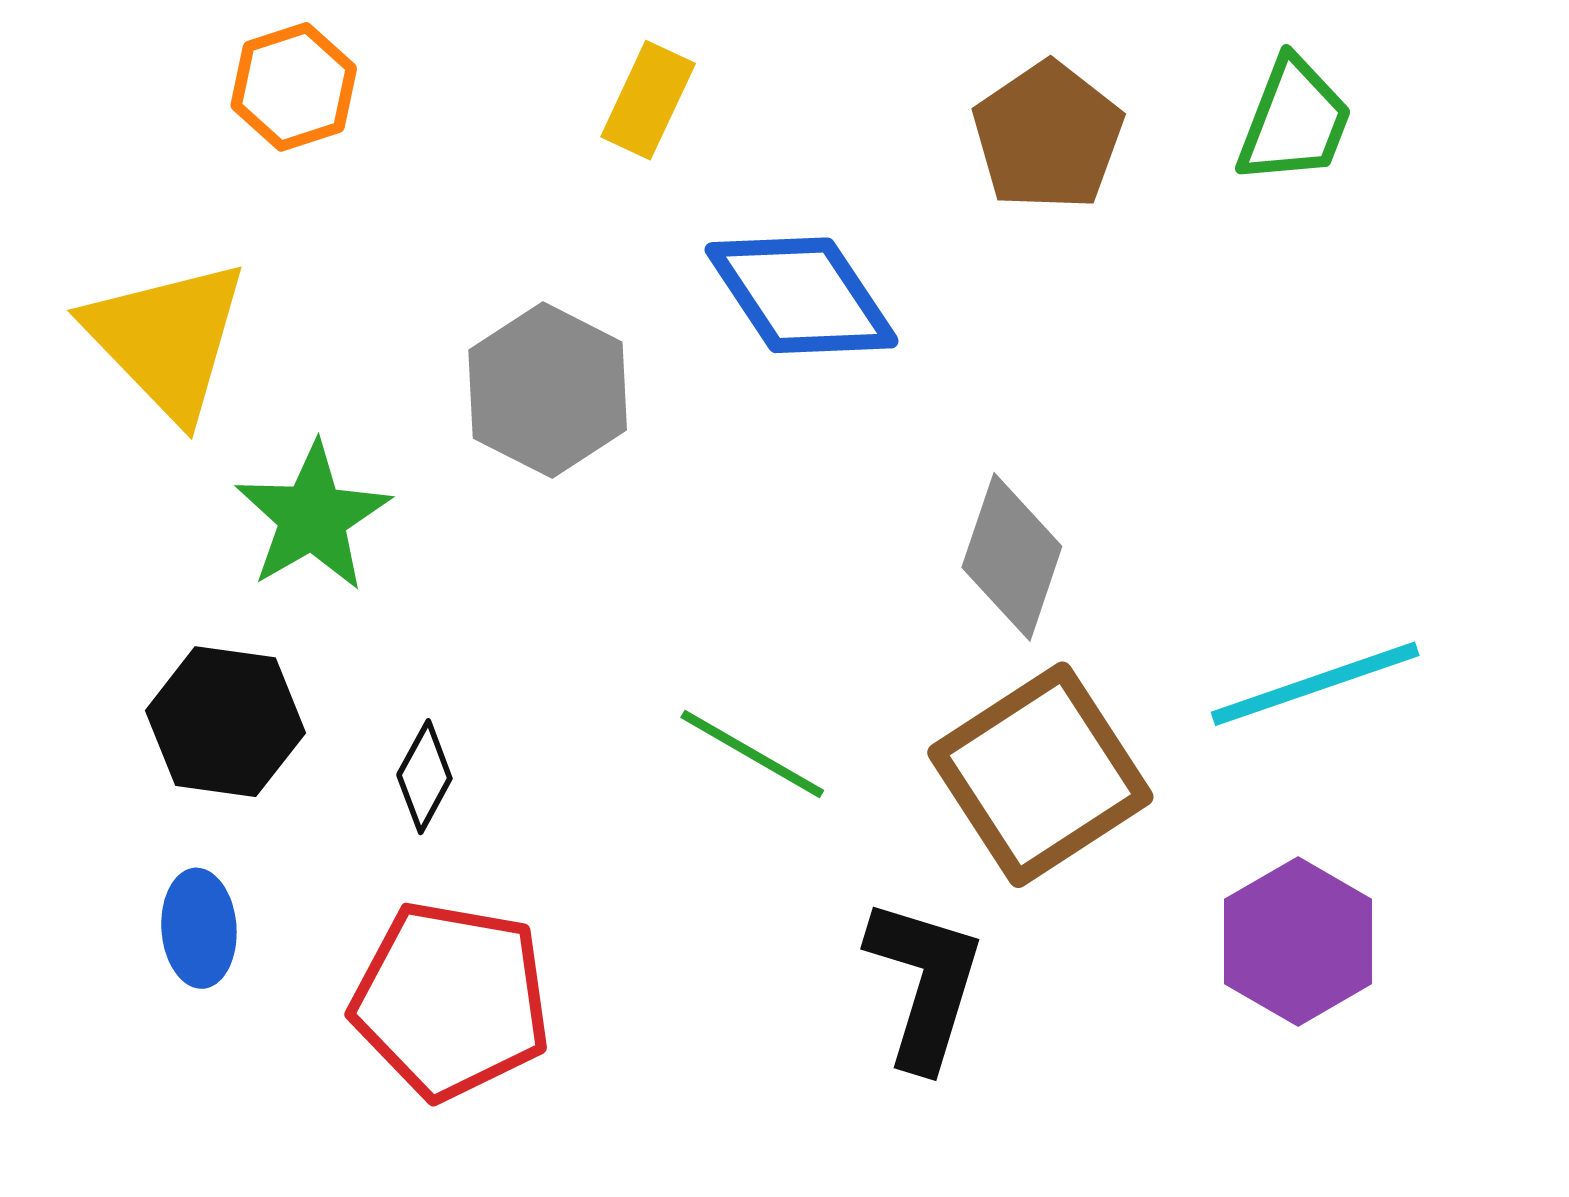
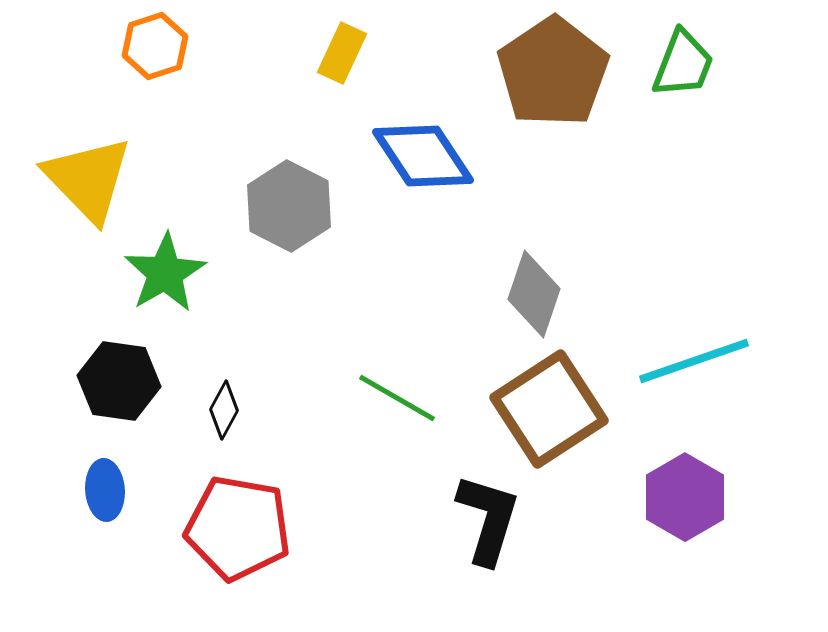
brown pentagon: (1048, 136) -> (553, 72), size x1.4

